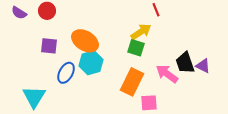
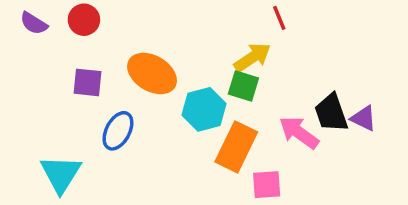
cyan hexagon: (91, 63) -> (204, 109), moved

